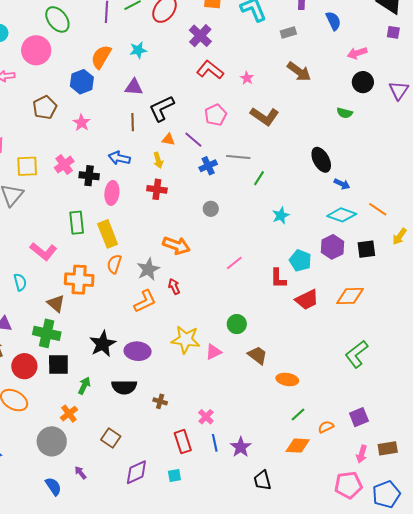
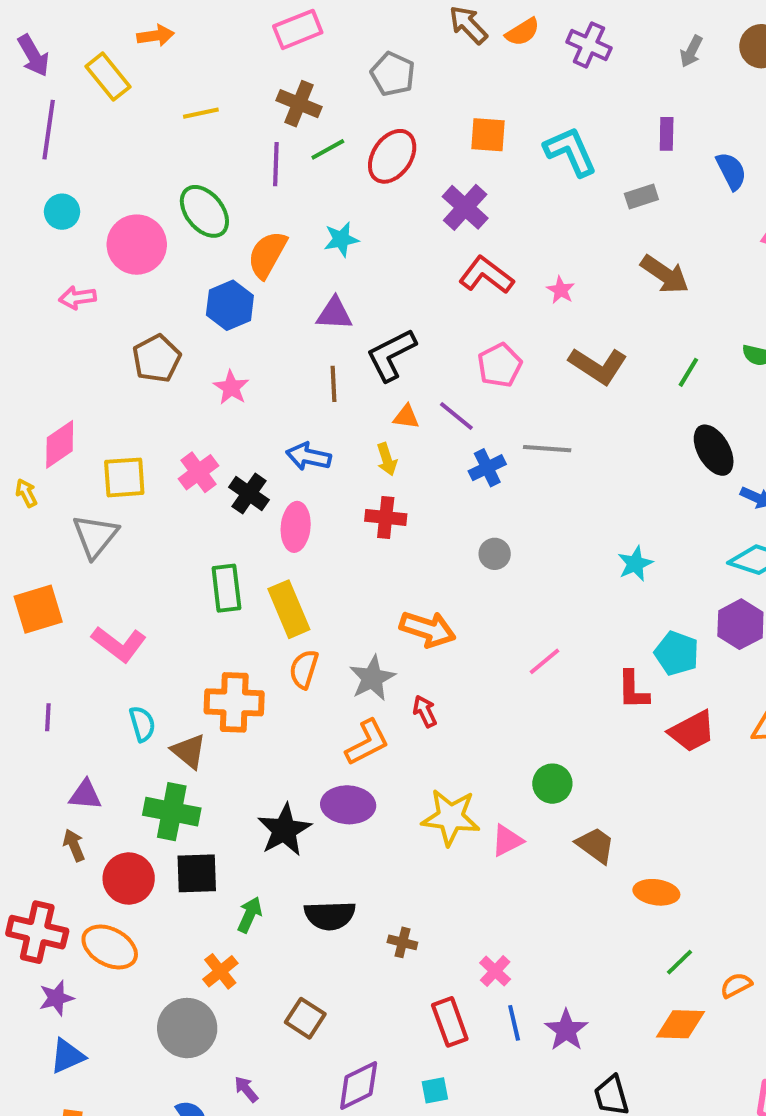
green ellipse: (57, 19) -> (204, 211), moved
black cross: (89, 176) -> (249, 494), turned 30
green line: (259, 178) -> (688, 372), moved
pink L-shape: (43, 251) -> (119, 644), moved
cyan semicircle: (20, 282) -> (142, 724), moved
purple ellipse: (138, 351) -> (348, 805), moved

